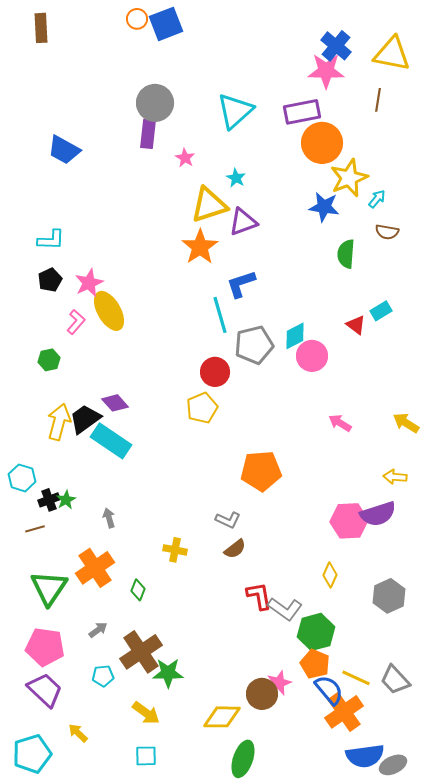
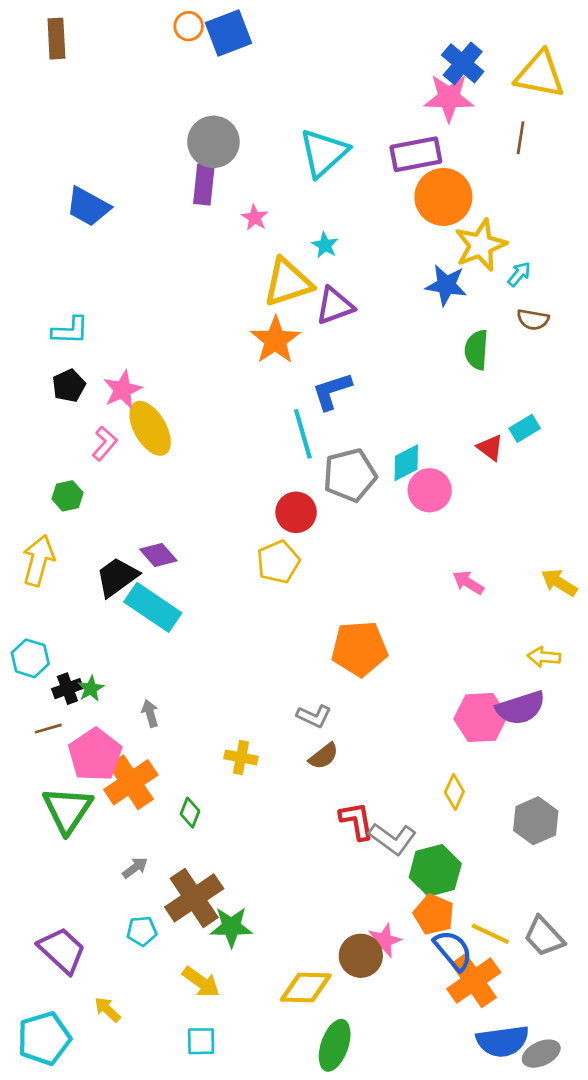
yellow arrow: (59, 422) -> (39, 561), moved
pink pentagon: (45, 647) -> (95, 755), moved, turned 30

